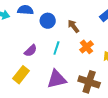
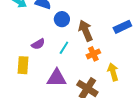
brown arrow: (73, 26) -> (86, 31), size x1.5
yellow rectangle: (21, 75) -> (23, 65), turned -48

